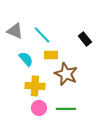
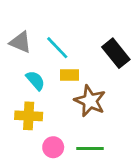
black rectangle: (85, 39) -> (116, 53), size x1.5
yellow cross: (35, 86) -> (29, 116), moved

